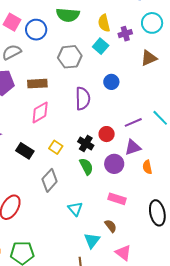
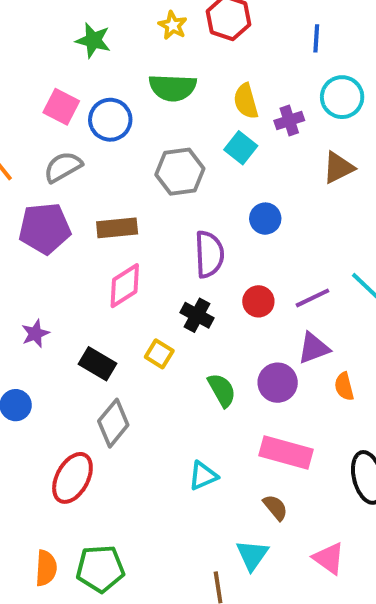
red circle: (107, 134) -> (258, 301), moved
black cross: (86, 143) -> (197, 315), moved
gray diamond: (50, 180) -> (113, 423), moved
pink rectangle: (117, 199) -> (286, 452), size x1.4
cyan triangle: (75, 209) -> (203, 476), turned 49
cyan triangle: (92, 240) -> (252, 555), moved
pink triangle: (123, 253) -> (329, 558), moved

